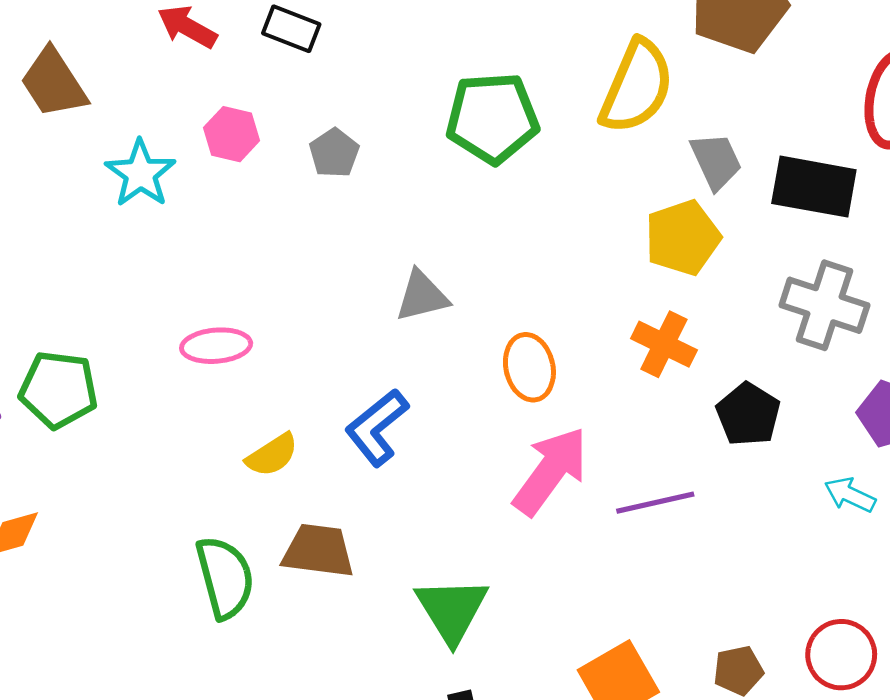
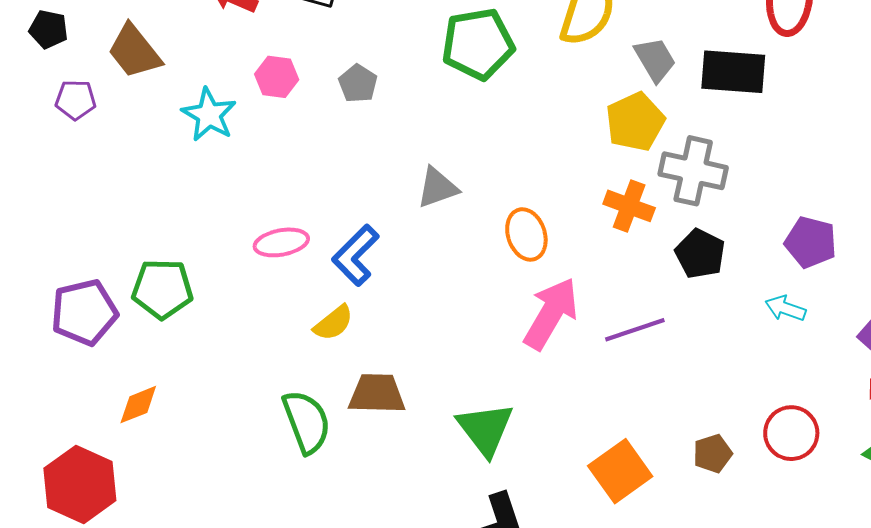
gray cross: (824, 305) -> (693, 171), moved
blue L-shape: (377, 427) -> (355, 255), moved

